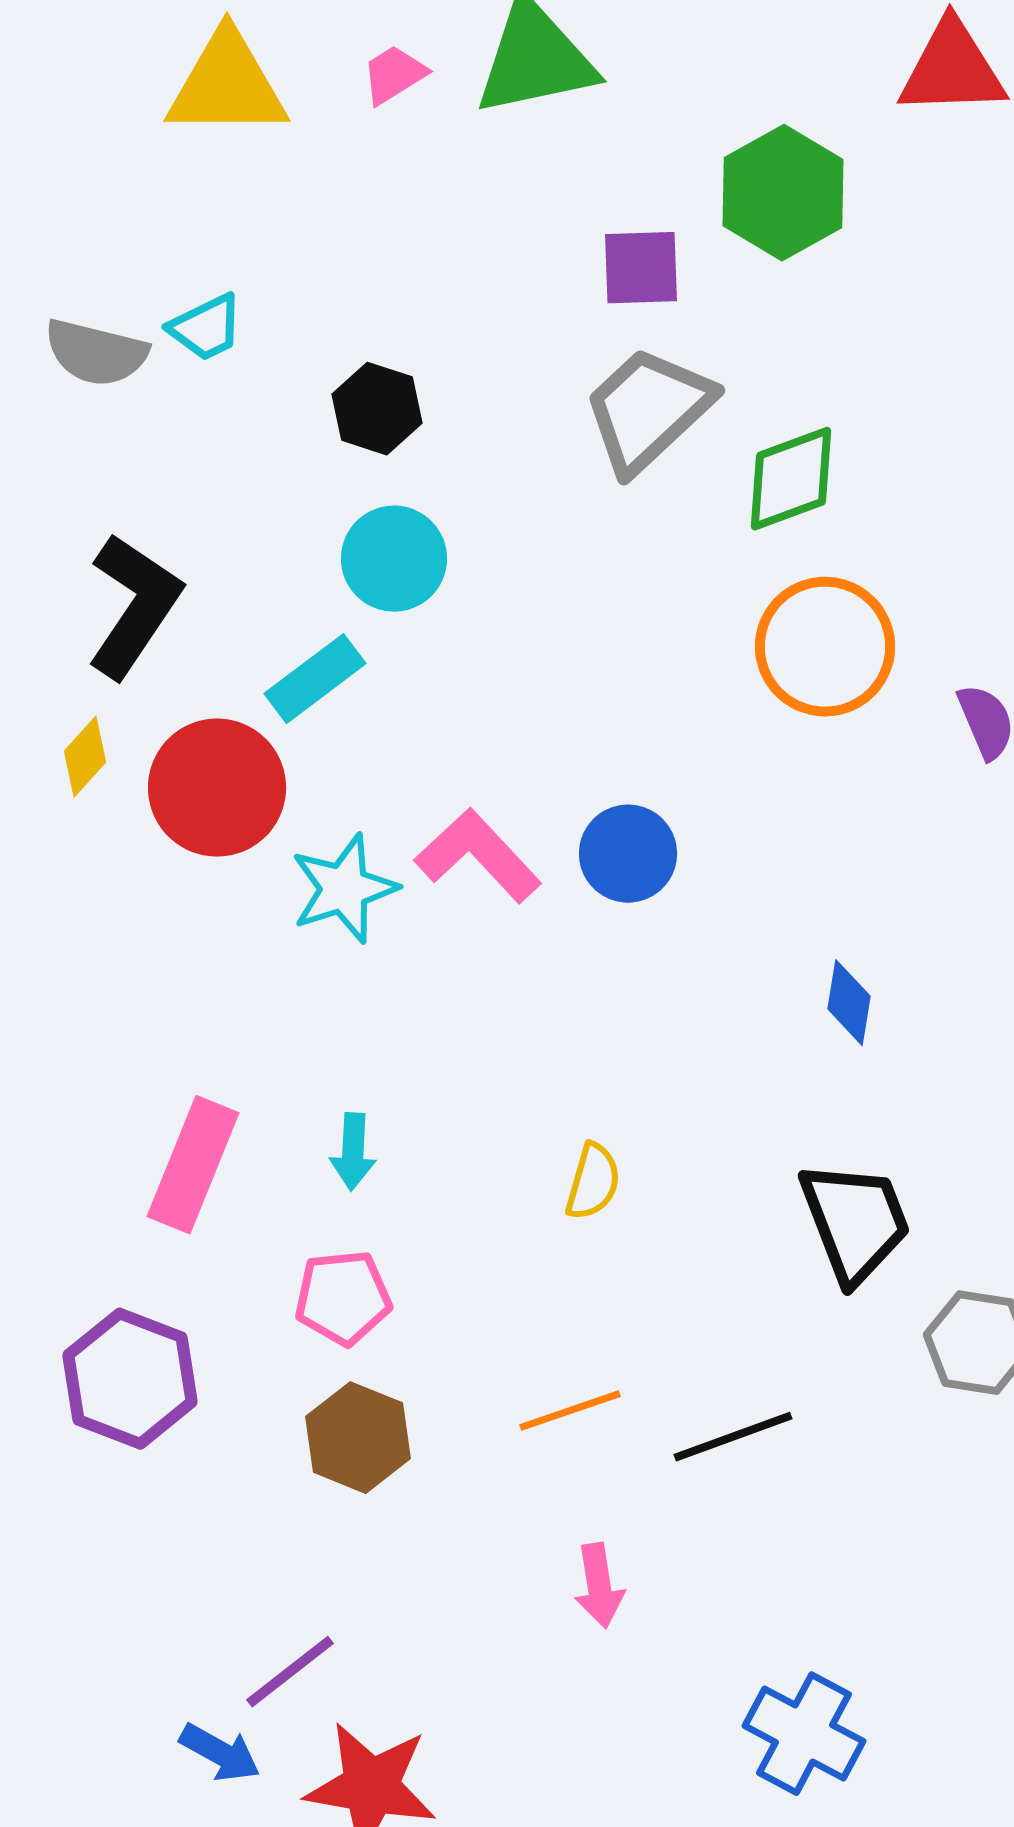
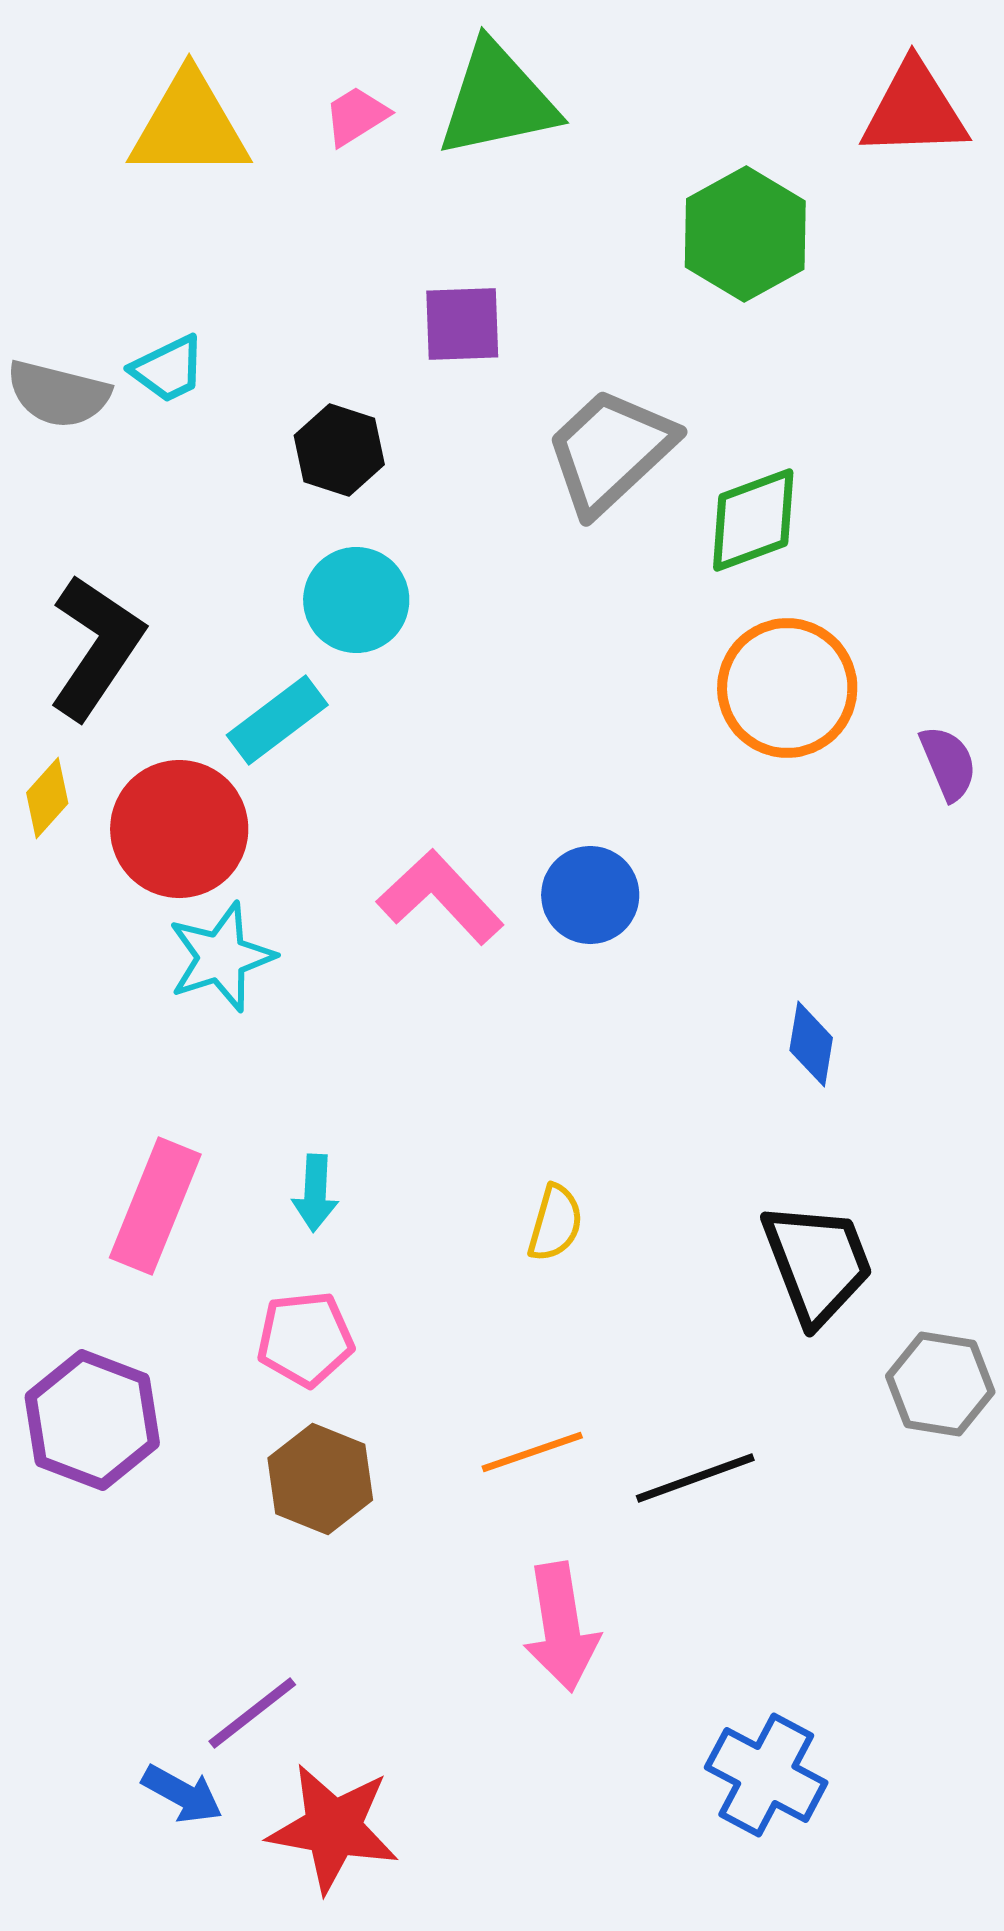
purple square: (641, 268) -> (462, 324), moved
cyan star: (344, 889) -> (221, 957), moved
pink arrow: (599, 1586) -> (561, 1627), size x1.5

